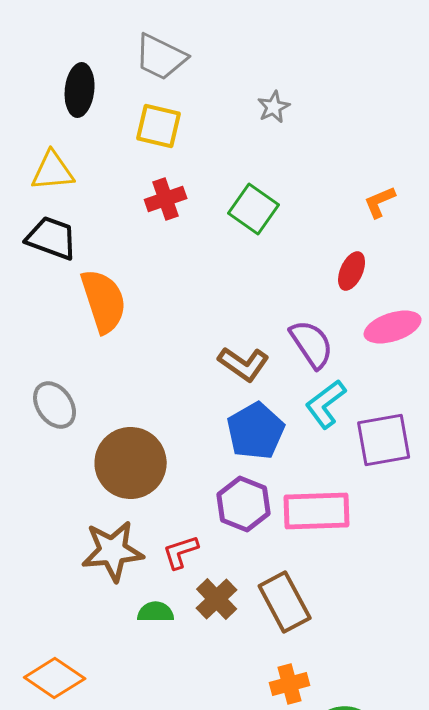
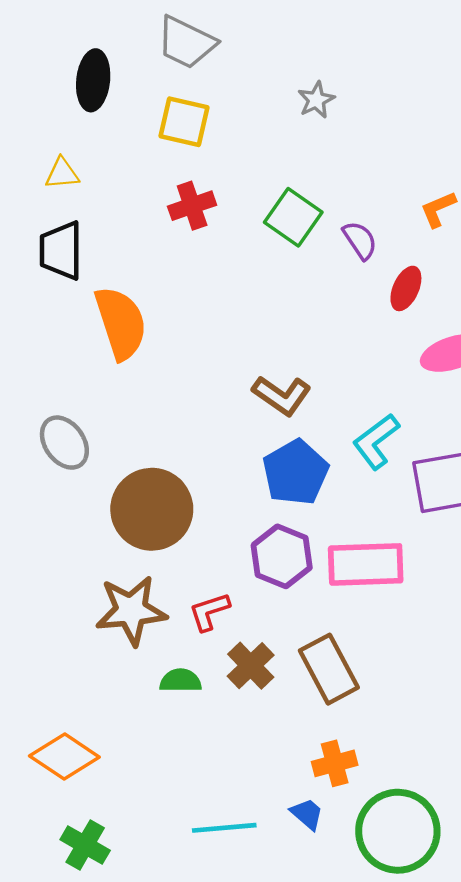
yellow triangle: (53, 171) -> (62, 173), size x0.7
black trapezoid: (52, 238) -> (61, 251), turned -110
purple semicircle: (312, 344) -> (360, 240), moved, size x0.7

